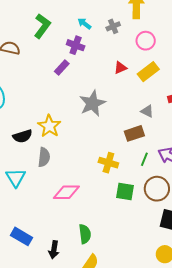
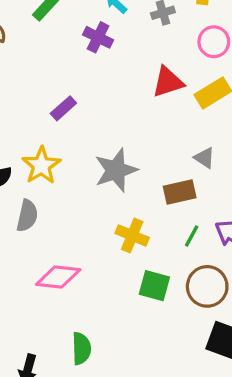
purple rectangle: (62, 68) -> (63, 108), moved
red triangle: (120, 68) -> (168, 82), size x1.5
gray star: (92, 103) -> (116, 170), moved

